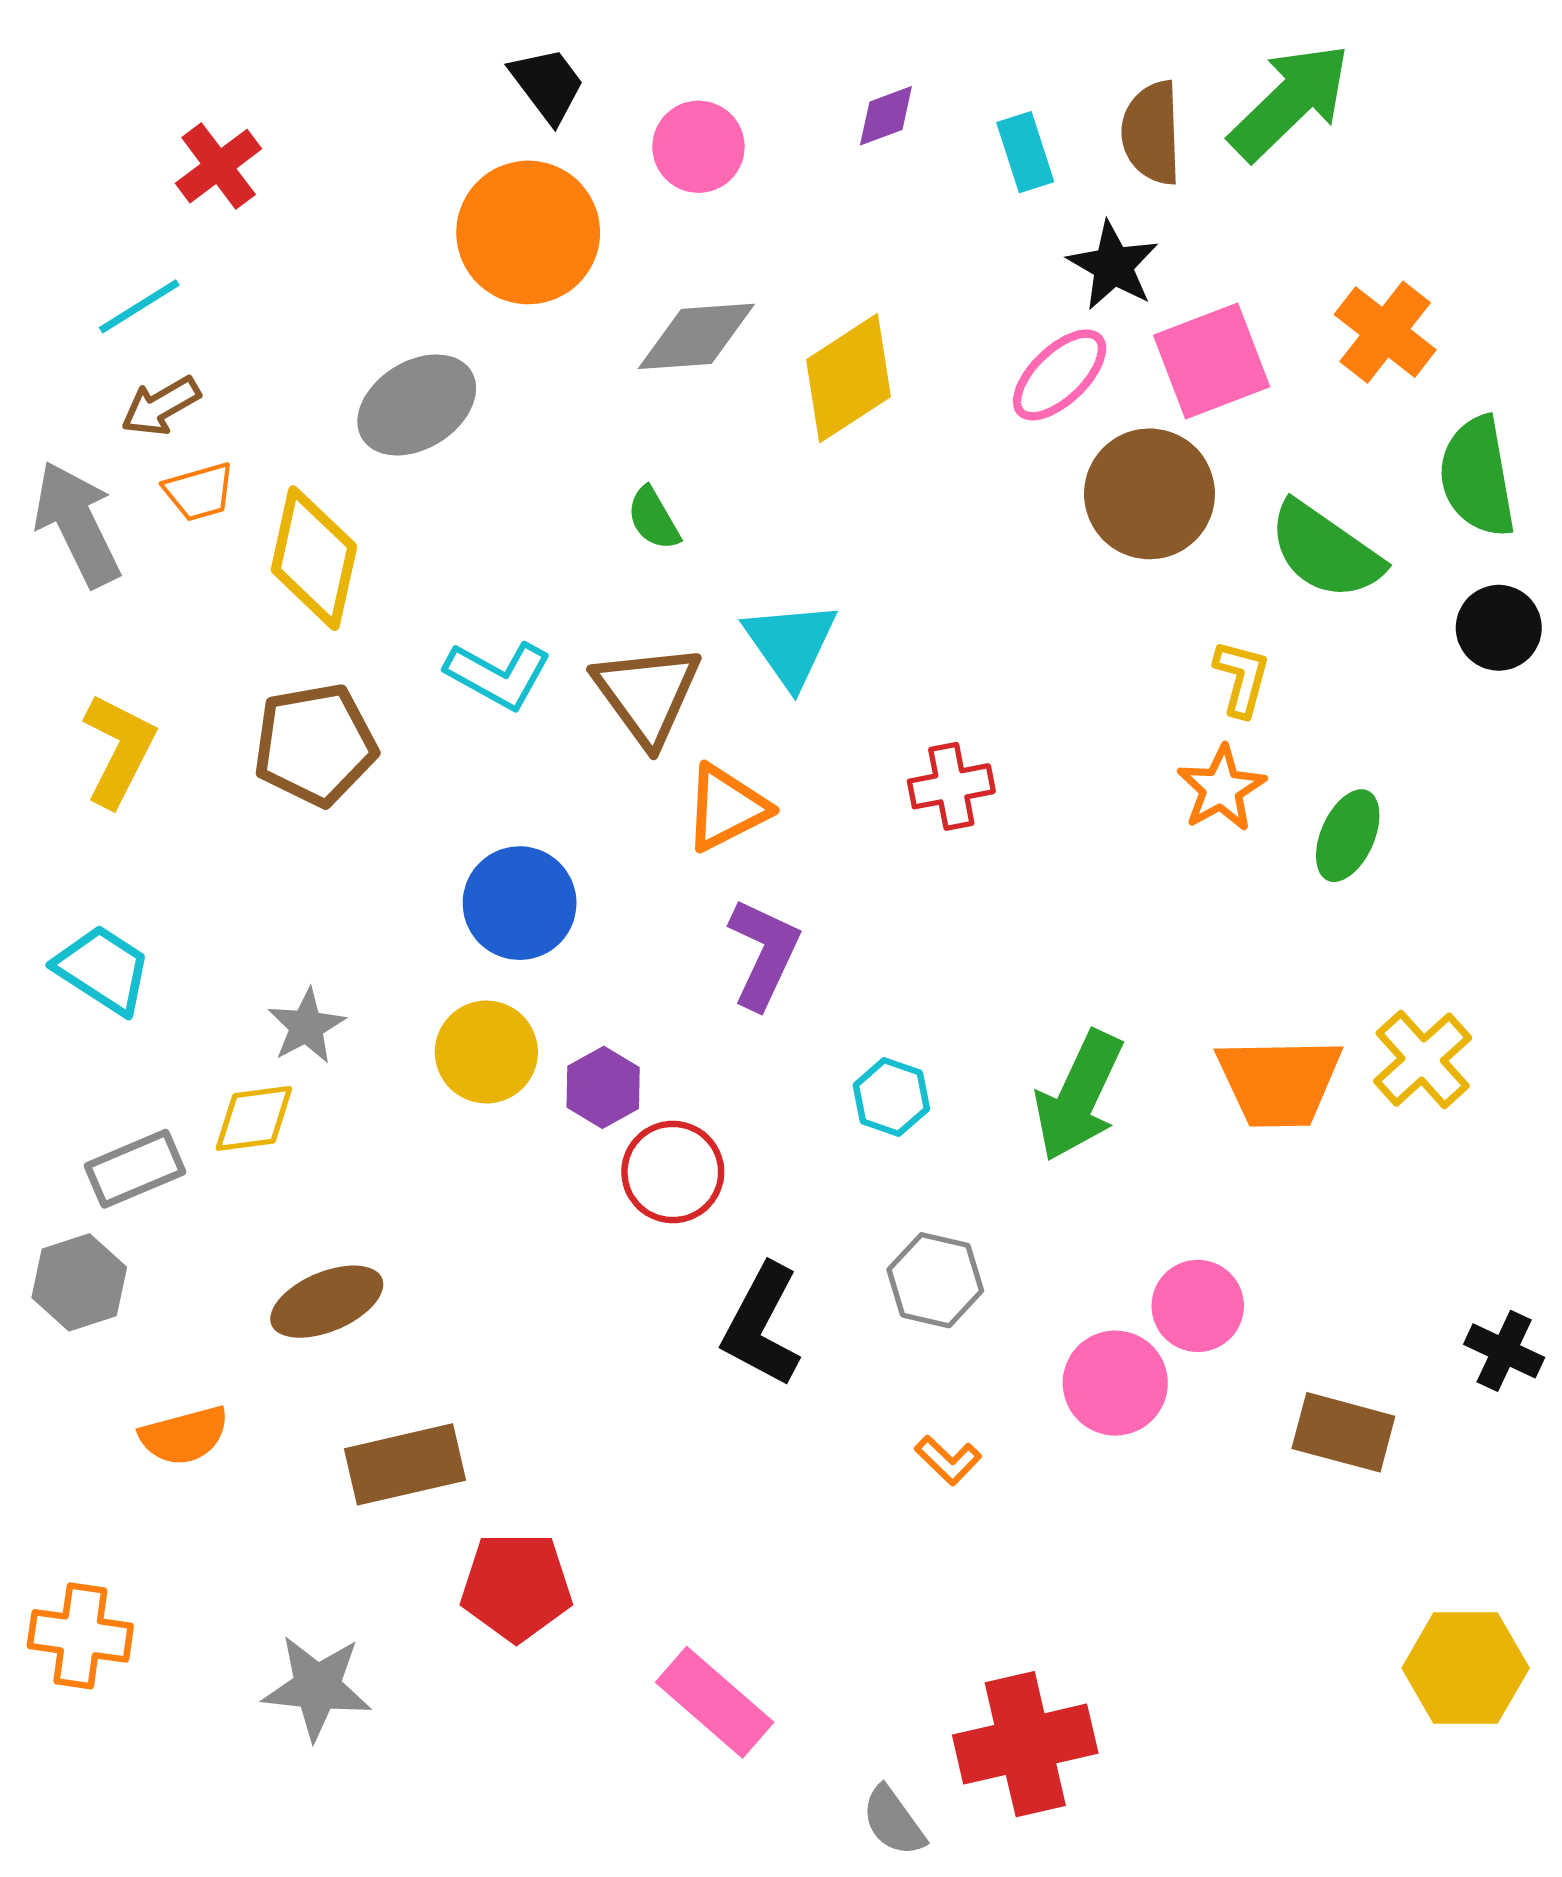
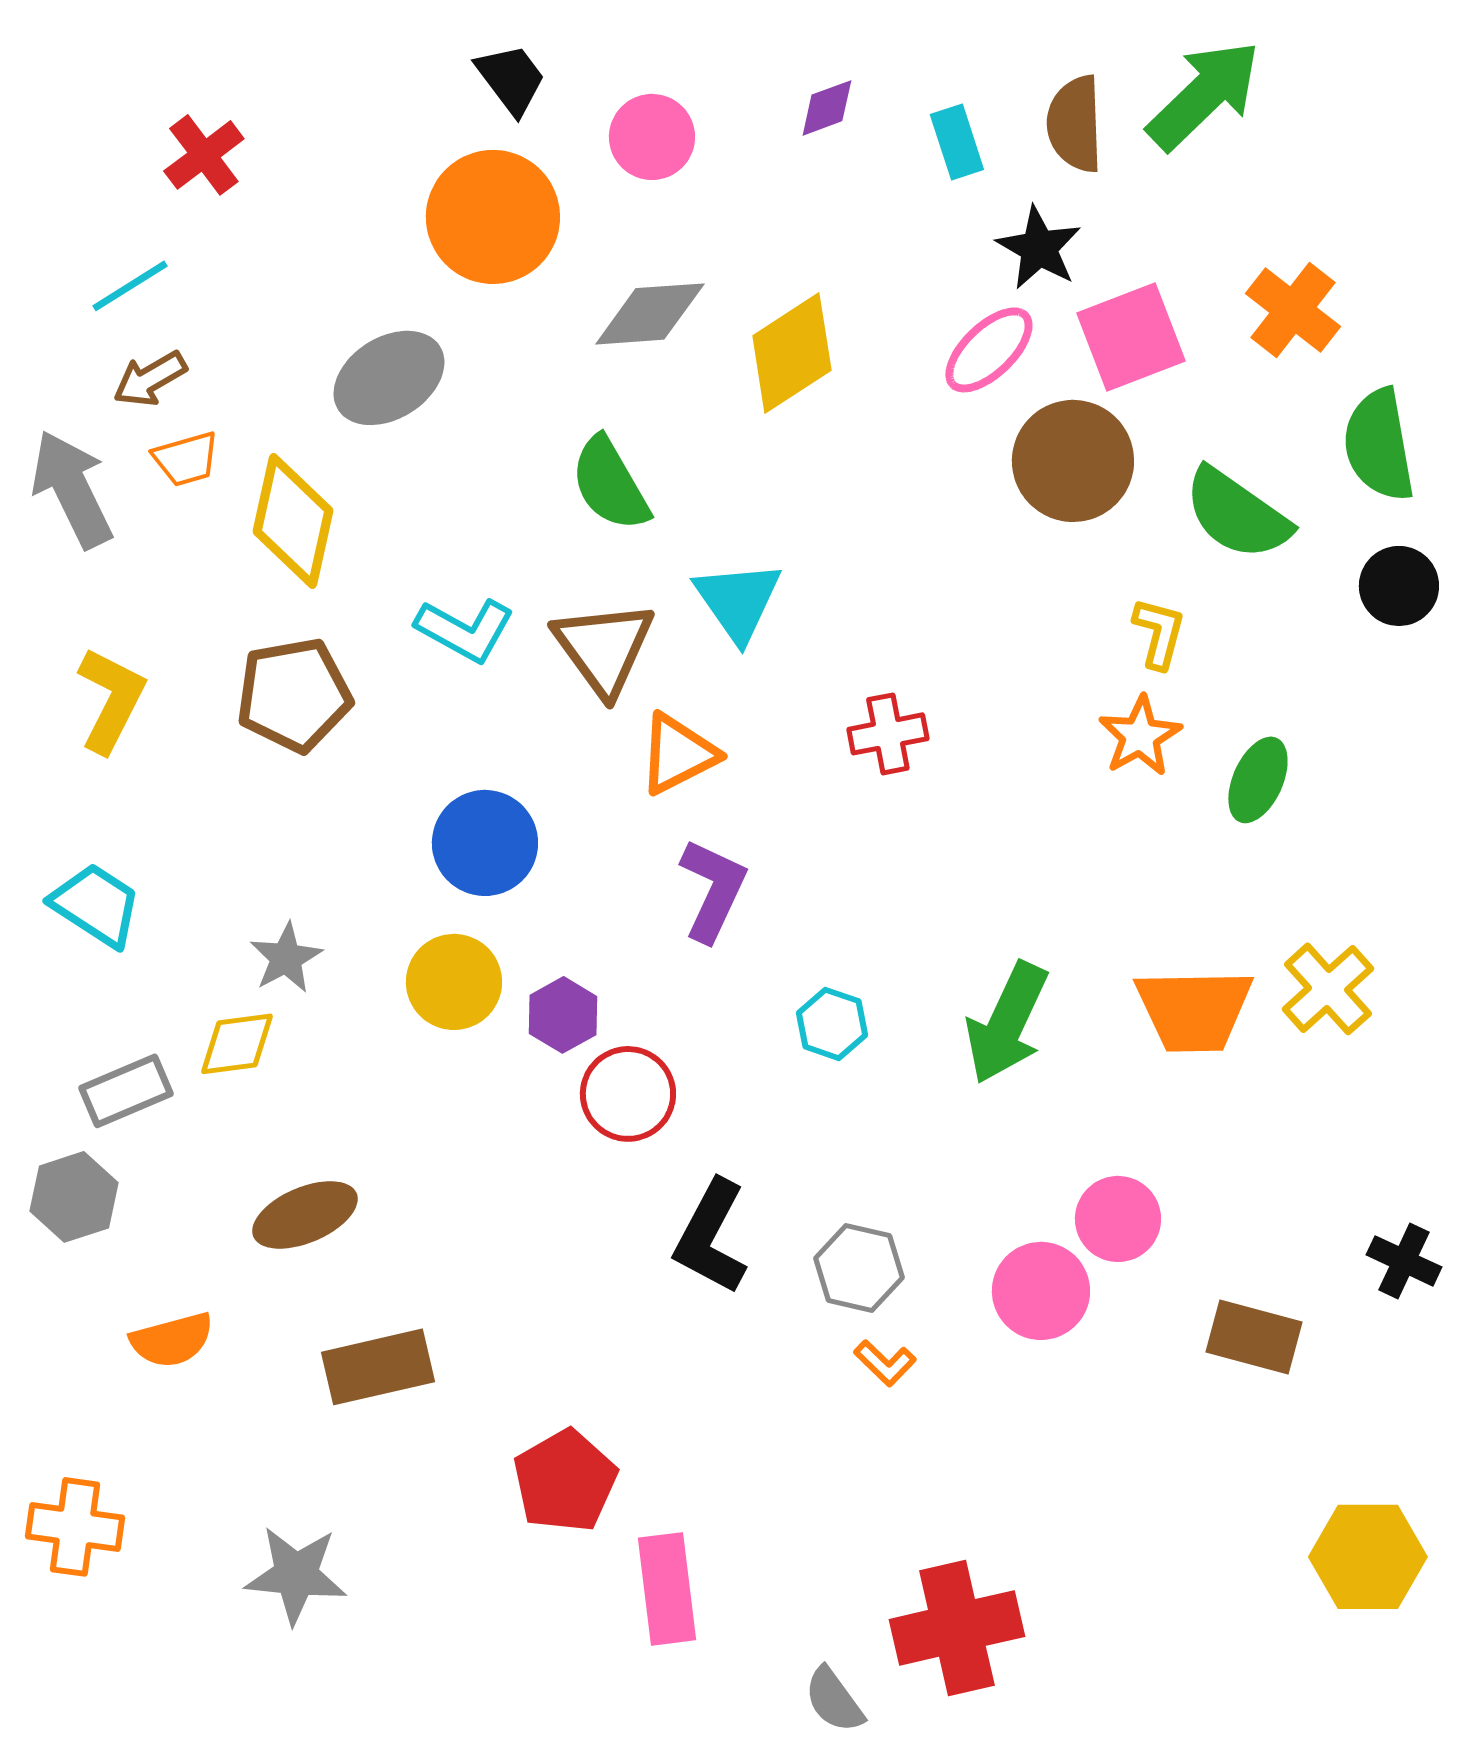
green semicircle: (653, 519) -> (610, 484), size x1.6
gray hexagon: (935, 1280) -> (859, 1268), moved
red pentagon: (516, 1587) -> (565, 1481), moved, turned -30
pink rectangle: (715, 1702) -> (667, 1589), turned 42

